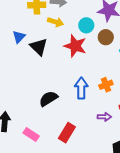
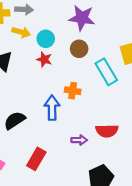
cyan circle: (86, 25) -> (46, 39), moved
red star: (75, 46) -> (44, 59), size x0.6
orange cross: (106, 85) -> (73, 91), moved, turned 32

